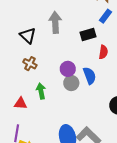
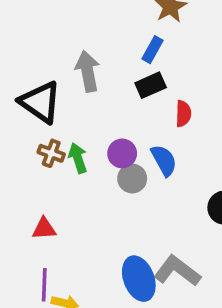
blue rectangle: (106, 16) -> (152, 50), moved
black triangle: (28, 36) -> (40, 102), size x1.4
green arrow: (41, 91) -> (78, 158), moved

